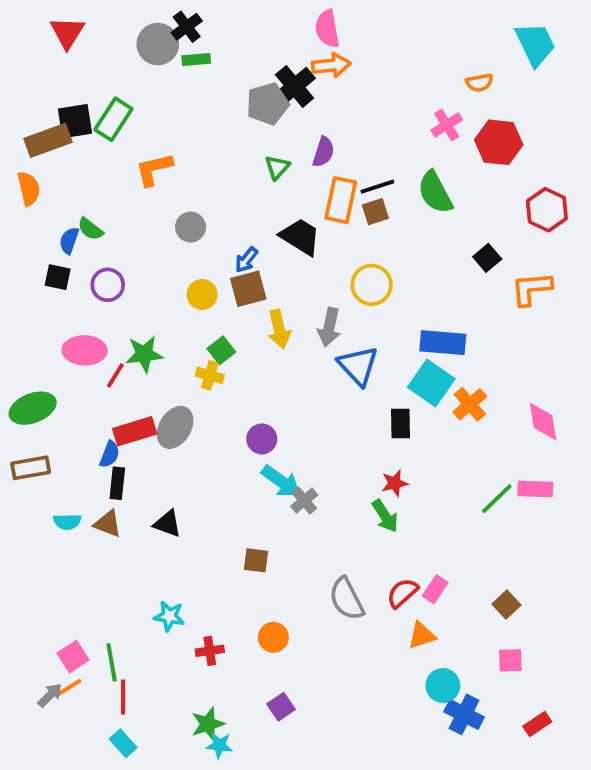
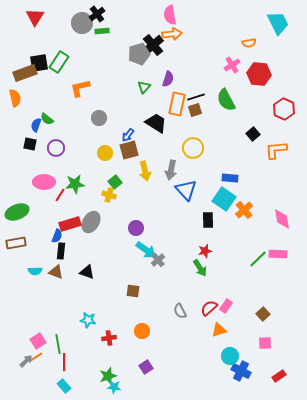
blue rectangle: (443, 343) -> (230, 178), size x0.7
gray semicircle: (347, 599) -> (180, 311), size x0.7

